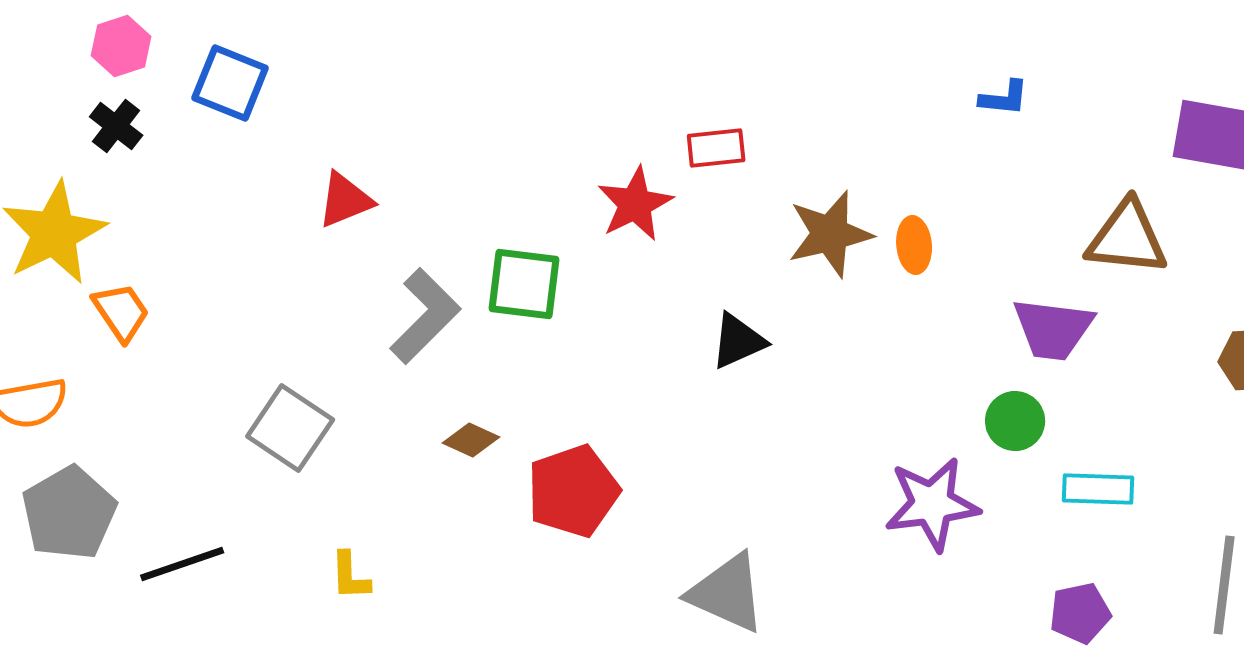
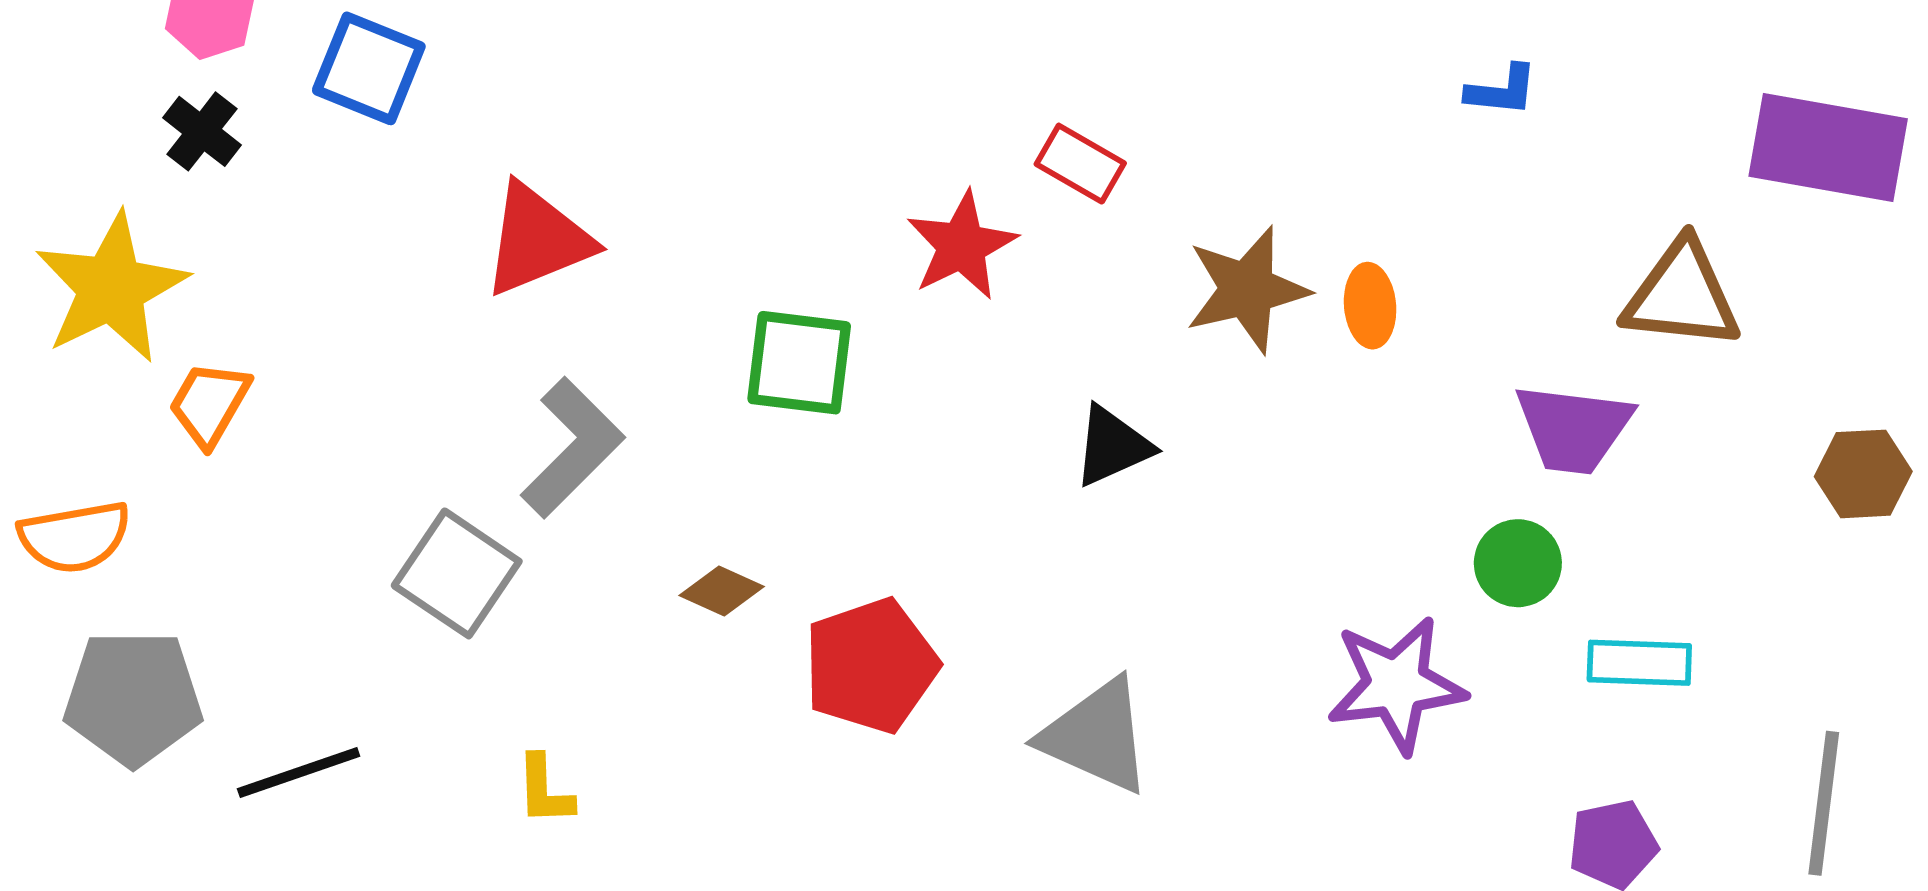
red rectangle: (716, 148) -> (1080, 164), turned 36
red triangle: (345, 200) -> (537, 240), size x1.4
orange trapezoid: (121, 312) -> (209, 404), turned -116
gray L-shape: (425, 316) -> (572, 448), moved
gray pentagon: (69, 513) -> (133, 698), turned 30
gray triangle: (727, 593) -> (1096, 736), moved

